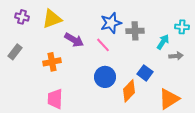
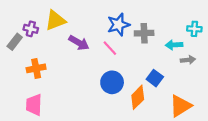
purple cross: (22, 17) -> (31, 29), moved
cyan arrow: (163, 42) -> (174, 45), turned -126
gray rectangle: (15, 52) -> (15, 42), moved
orange cross: (52, 62) -> (36, 68), moved
pink trapezoid: (55, 99) -> (34, 105), moved

